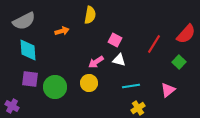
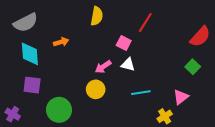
orange arrow: (62, 31) -> (61, 42), moved
red line: (154, 44) -> (145, 23), moved
green circle: (55, 87) -> (59, 110), moved
yellow cross: (138, 108) -> (165, 116), moved

